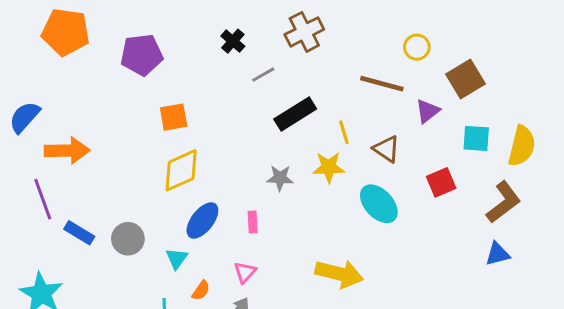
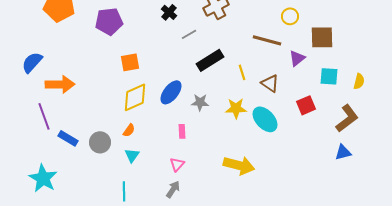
brown square: (466, 79) -> (322, 37), turned 30
yellow semicircle: (522, 146) -> (359, 81), size x0.6
yellow star: (329, 167) -> (236, 108), moved
blue ellipse: (202, 220) -> (171, 92), moved
orange semicircle: (201, 290) -> (129, 130), moved

